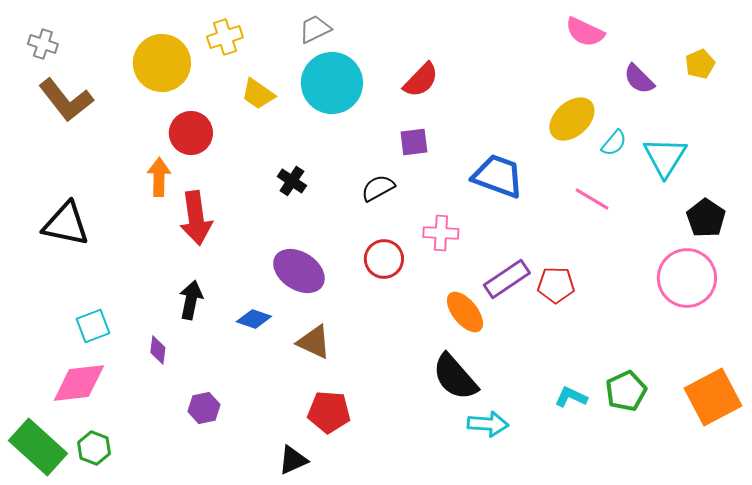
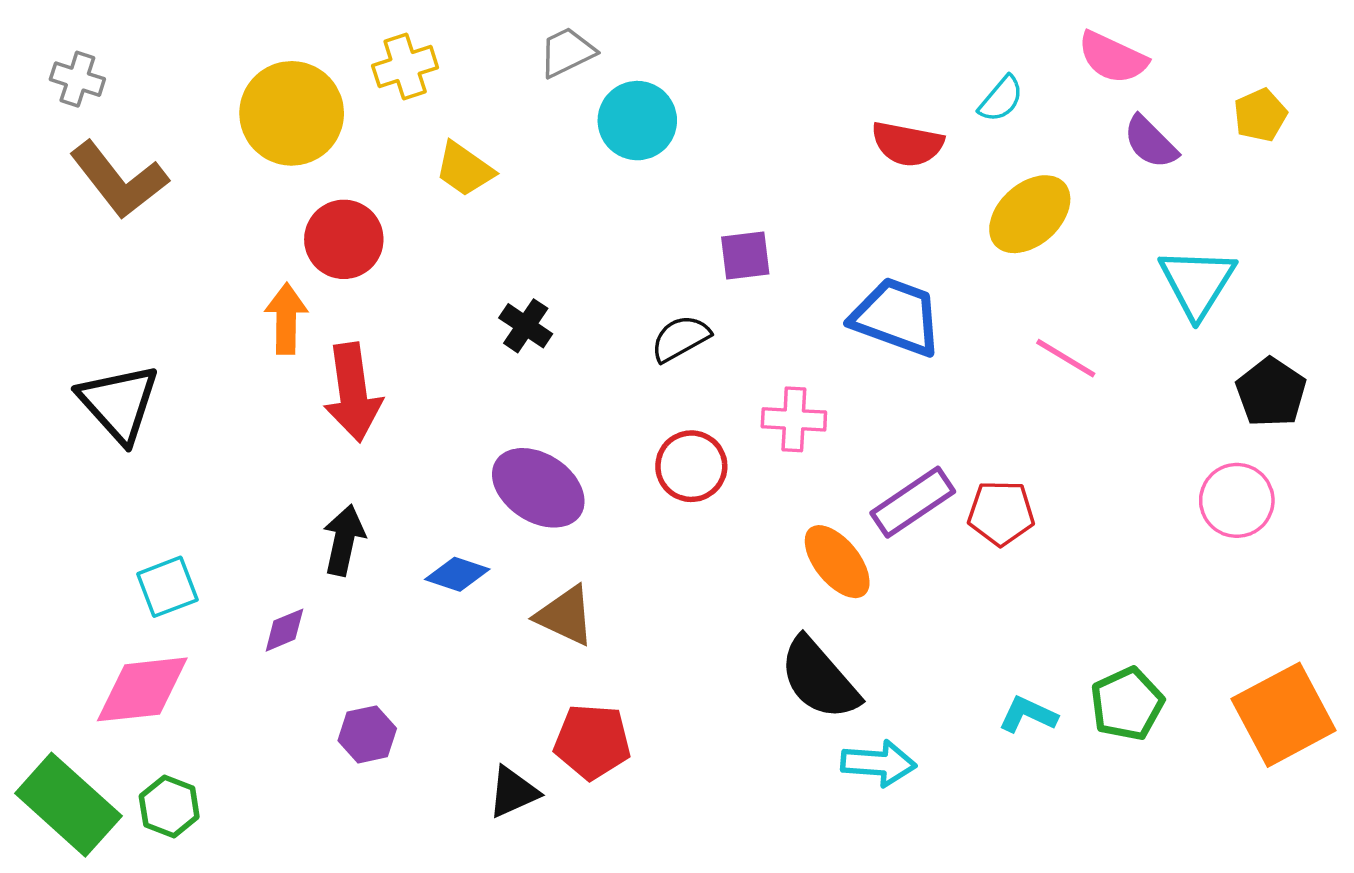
pink semicircle: (585, 32) -> (1113, 58), moved
red semicircle: (421, 80) -> (907, 144), moved, turned 57
cyan circle: (332, 83) -> (637, 121), moved, size x0.7
cyan semicircle: (614, 143) -> (1001, 99), moved
black triangle: (66, 224) -> (119, 403), turned 36
pink circle: (687, 278) -> (1237, 500), size x0.7
purple diamond: (158, 350) -> (284, 630), turned 60
black triangle: (293, 460) -> (513, 792), moved

